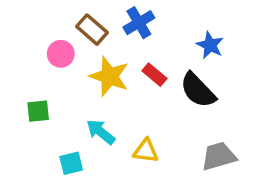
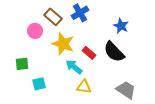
red rectangle: (154, 75) -> (89, 53), moved
cyan arrow: (101, 132) -> (74, 67), moved
gray trapezoid: (219, 156) -> (126, 90), turned 50
cyan square: (71, 163) -> (39, 84), moved

